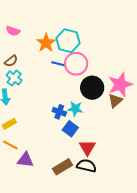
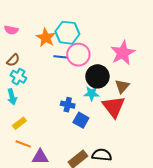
pink star: (120, 85) -> (123, 53), moved
cyan star: (75, 109) -> (92, 93), moved
red triangle: (87, 148) -> (114, 107), moved, size x1.4

